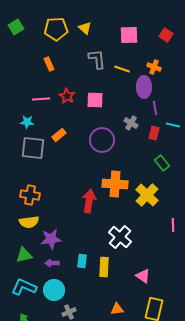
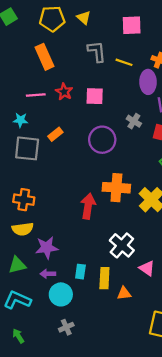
orange rectangle: (49, 64) -> (44, 57), size x1.6
pink triangle: (143, 276) -> (147, 268), moved
cyan circle: (54, 290) -> (61, 294), moved
orange triangle: (117, 309) -> (124, 293), moved

